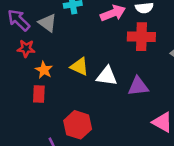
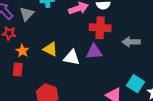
gray triangle: (48, 23) -> (27, 14), turned 35
purple triangle: (138, 86) -> (94, 52), moved

